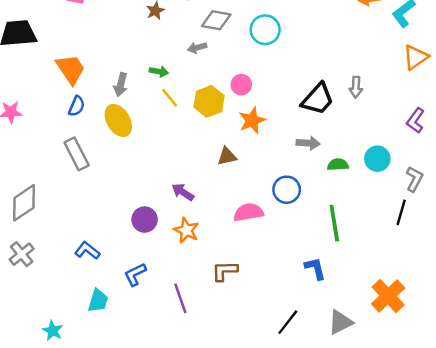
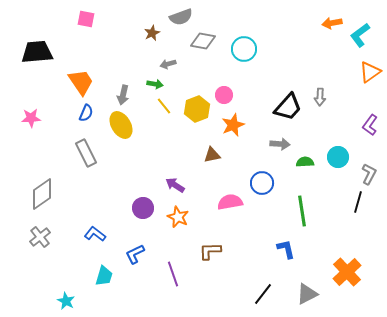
gray arrow: (197, 48) -> (168, 64), moved

